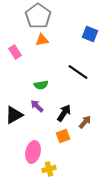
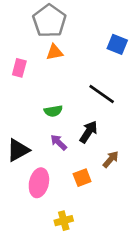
pink rectangle: (15, 52) -> (19, 68), turned 48
purple arrow: (37, 106) -> (59, 142), moved
black arrow: (64, 113) -> (89, 132), moved
pink ellipse: (33, 152) -> (39, 183), moved

